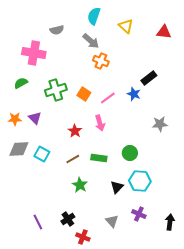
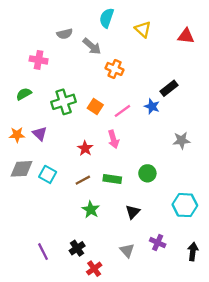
gray arrow: (91, 41) -> (92, 46), moved
pink cross: (34, 53) -> (39, 60), size x0.7
cyan hexagon: (140, 181) -> (185, 205), moved
red cross: (83, 237) -> (94, 269), turned 32

